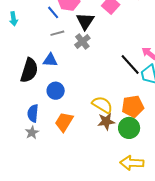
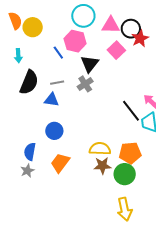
gray line: (57, 33) -> (57, 83), moved
black semicircle: (29, 70) -> (29, 82), moved
yellow semicircle: (102, 105) -> (100, 149), turned -35
yellow arrow: (132, 163) -> (125, 209), turned -110

